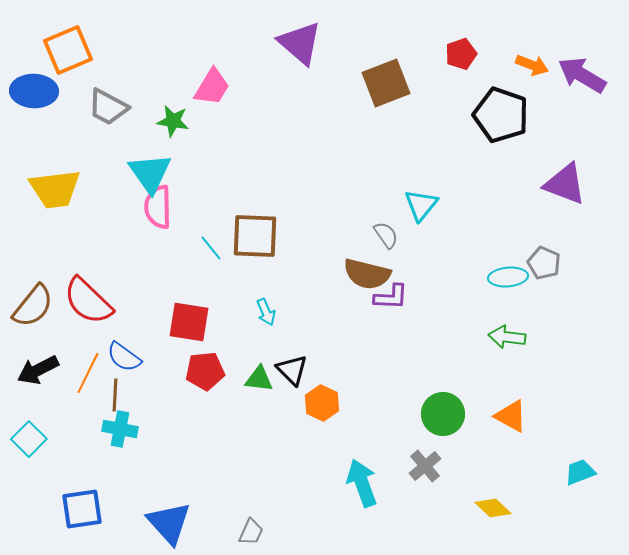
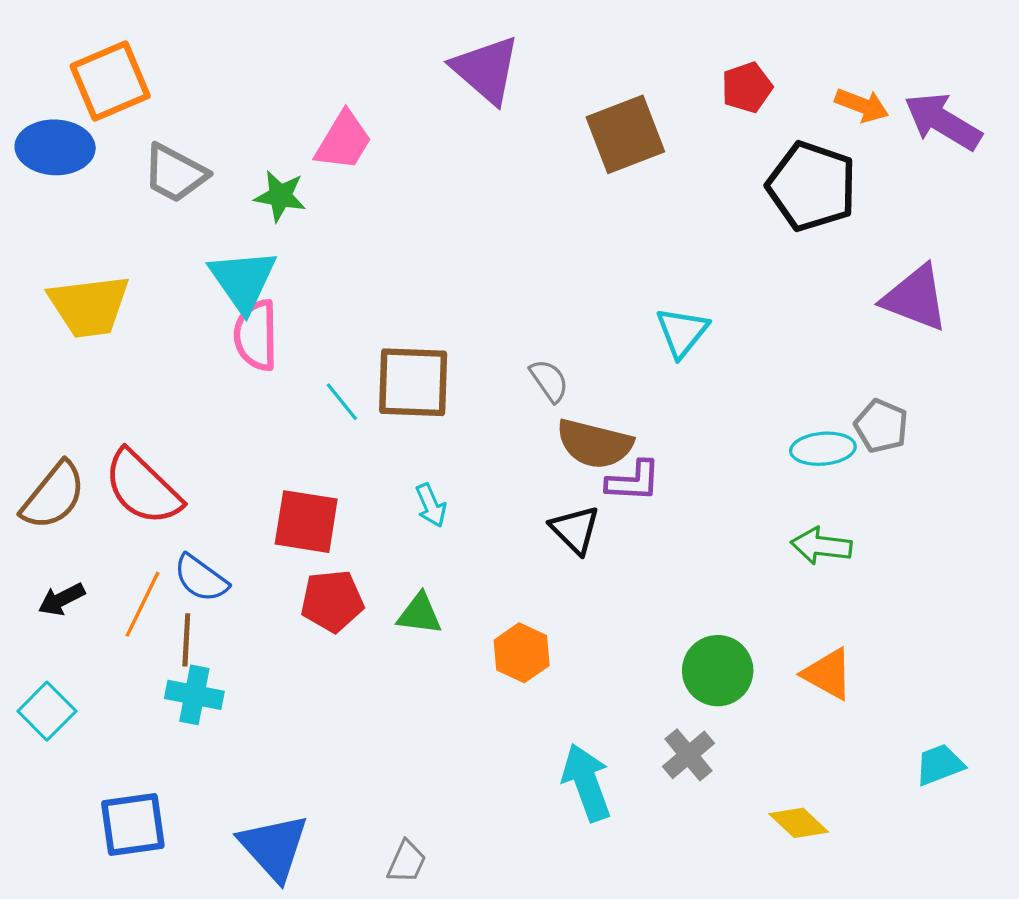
gray semicircle: (386, 235) -> (549, 381), moved
black arrow: (38, 370) -> (62, 599), size x0.7
black triangle: (292, 370) -> (575, 530), moved

